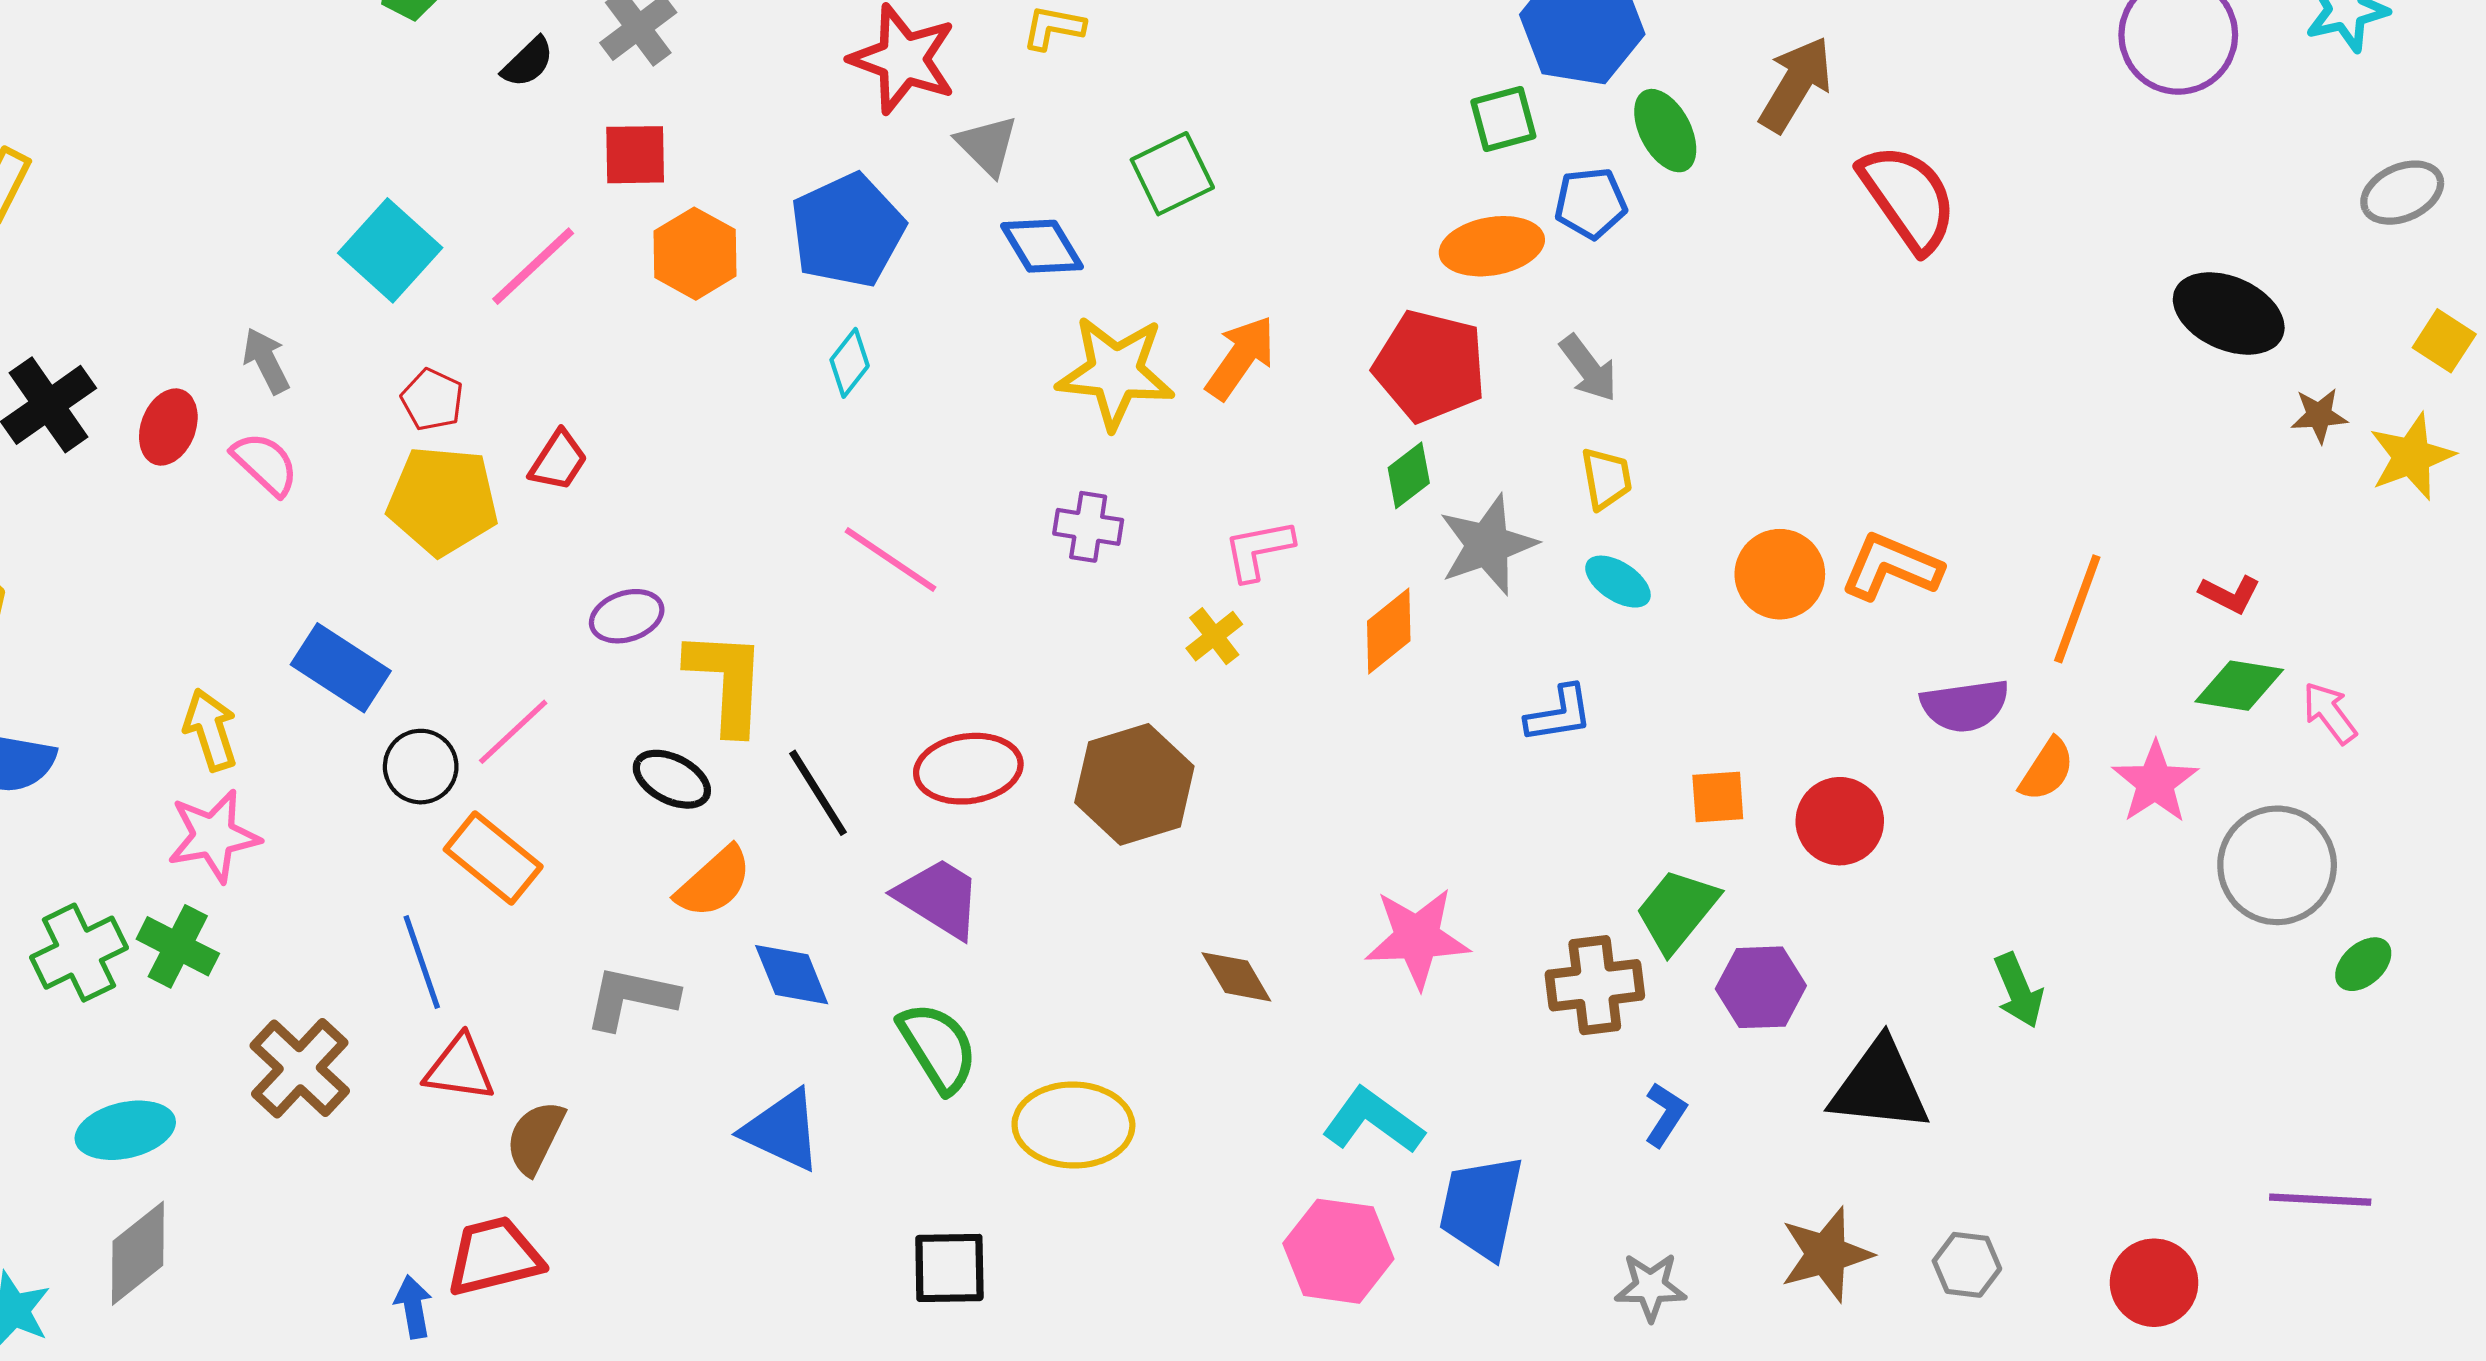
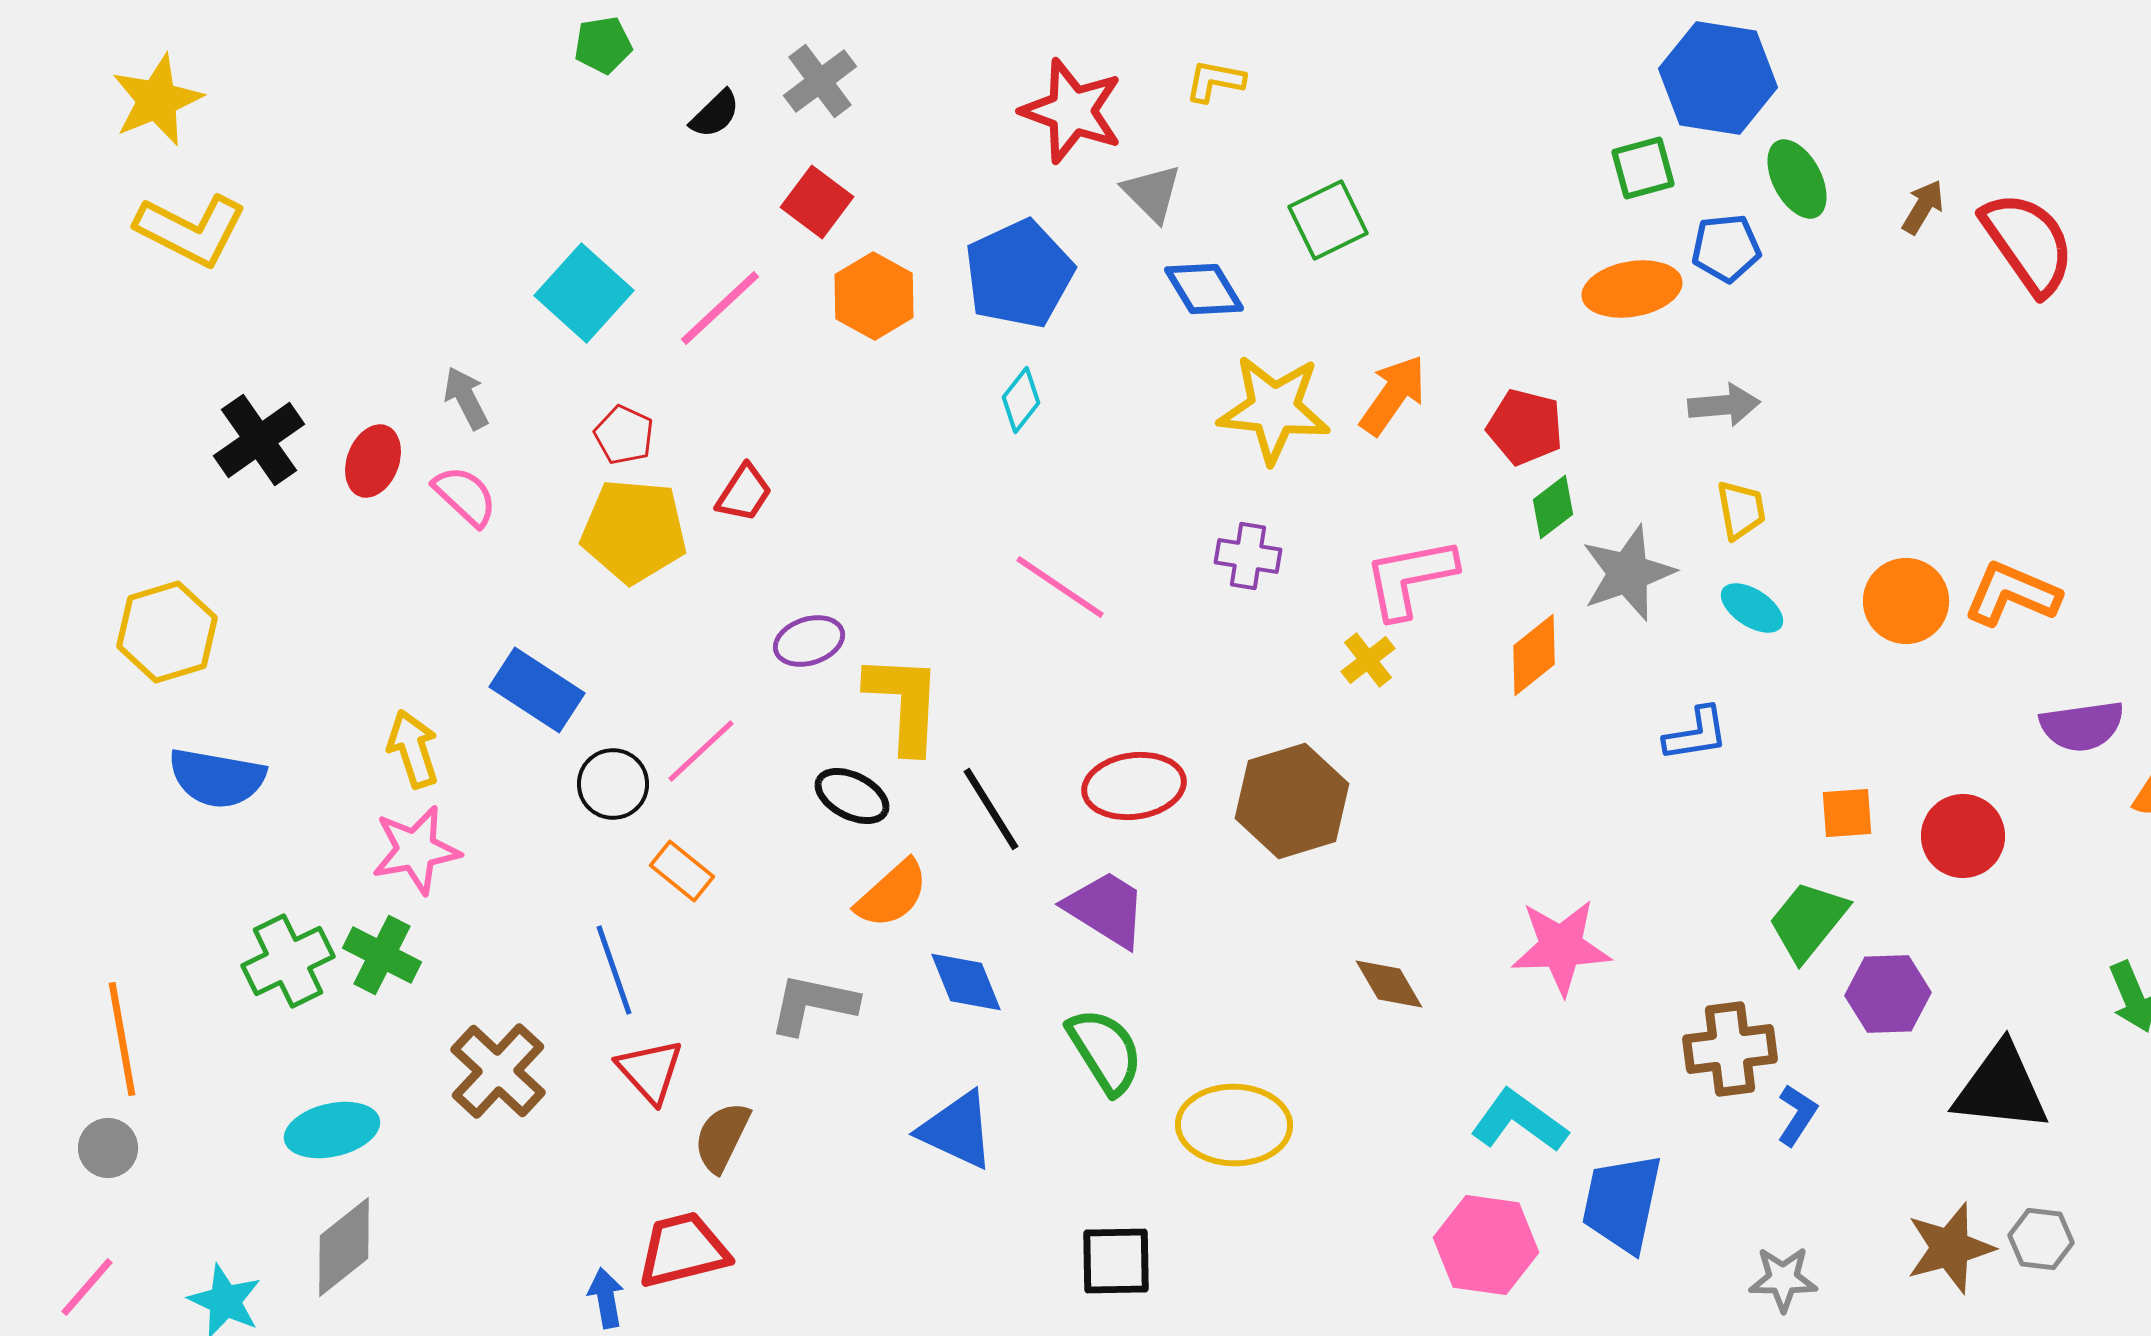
brown arrow: (1796, 84) -> (1923, 207), moved, size x0.6
red square: (635, 155) -> (817, 202), turned 38
red pentagon: (1430, 366) -> (1525, 427), moved, size x0.7
gray arrow: (1589, 368) -> (1724, 405), turned -58
pink L-shape: (1258, 550) -> (1410, 578), size x1.4
orange rectangle: (493, 858) -> (682, 871), size x0.7
brown cross: (1595, 985) -> (1730, 1049), moved
red triangle: (460, 1068) -> (650, 1071), turned 40
gray hexagon: (1967, 1265) -> (2041, 1239), moved

